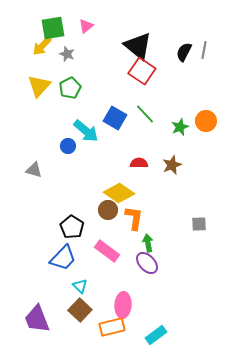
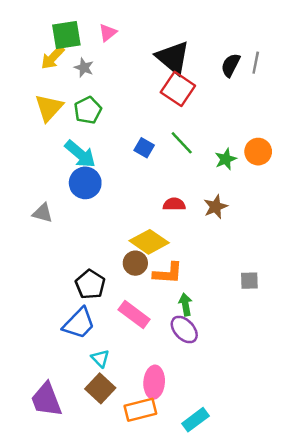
blue square: (115, 118) -> (144, 148), size x0.7
cyan arrow: (86, 131) -> (80, 154), moved
blue circle: (68, 146) -> (85, 183), size x1.6
orange L-shape: (134, 218) -> (168, 273), turned 85

